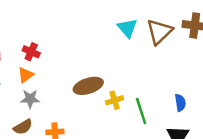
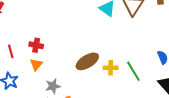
gray star: (30, 99) -> (53, 86), moved
yellow cross: (115, 100) -> (111, 68), turned 32

